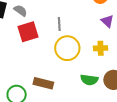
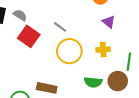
gray line: (59, 24) -> (60, 27), turned -48
red square: (28, 32) -> (29, 36), turned -35

